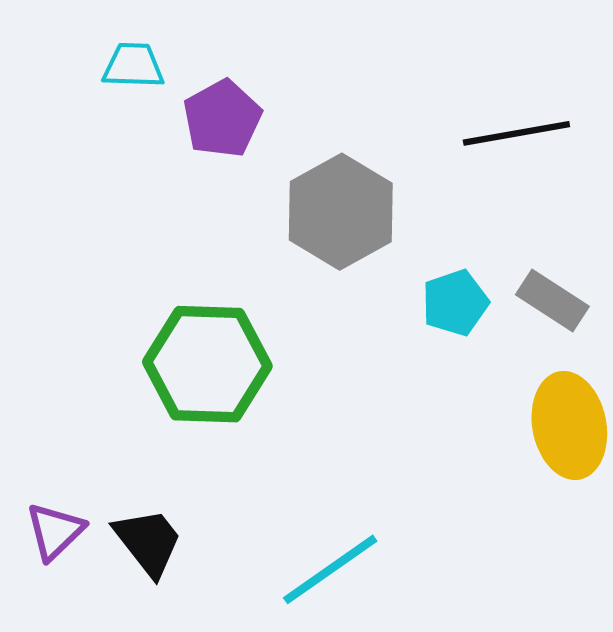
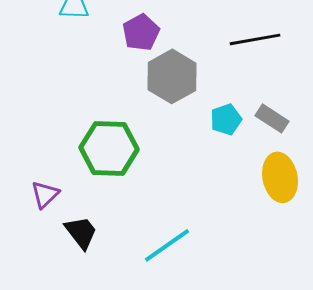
purple pentagon: (222, 119) -> (141, 32), moved
purple triangle: (55, 531) -> (45, 194), moved

